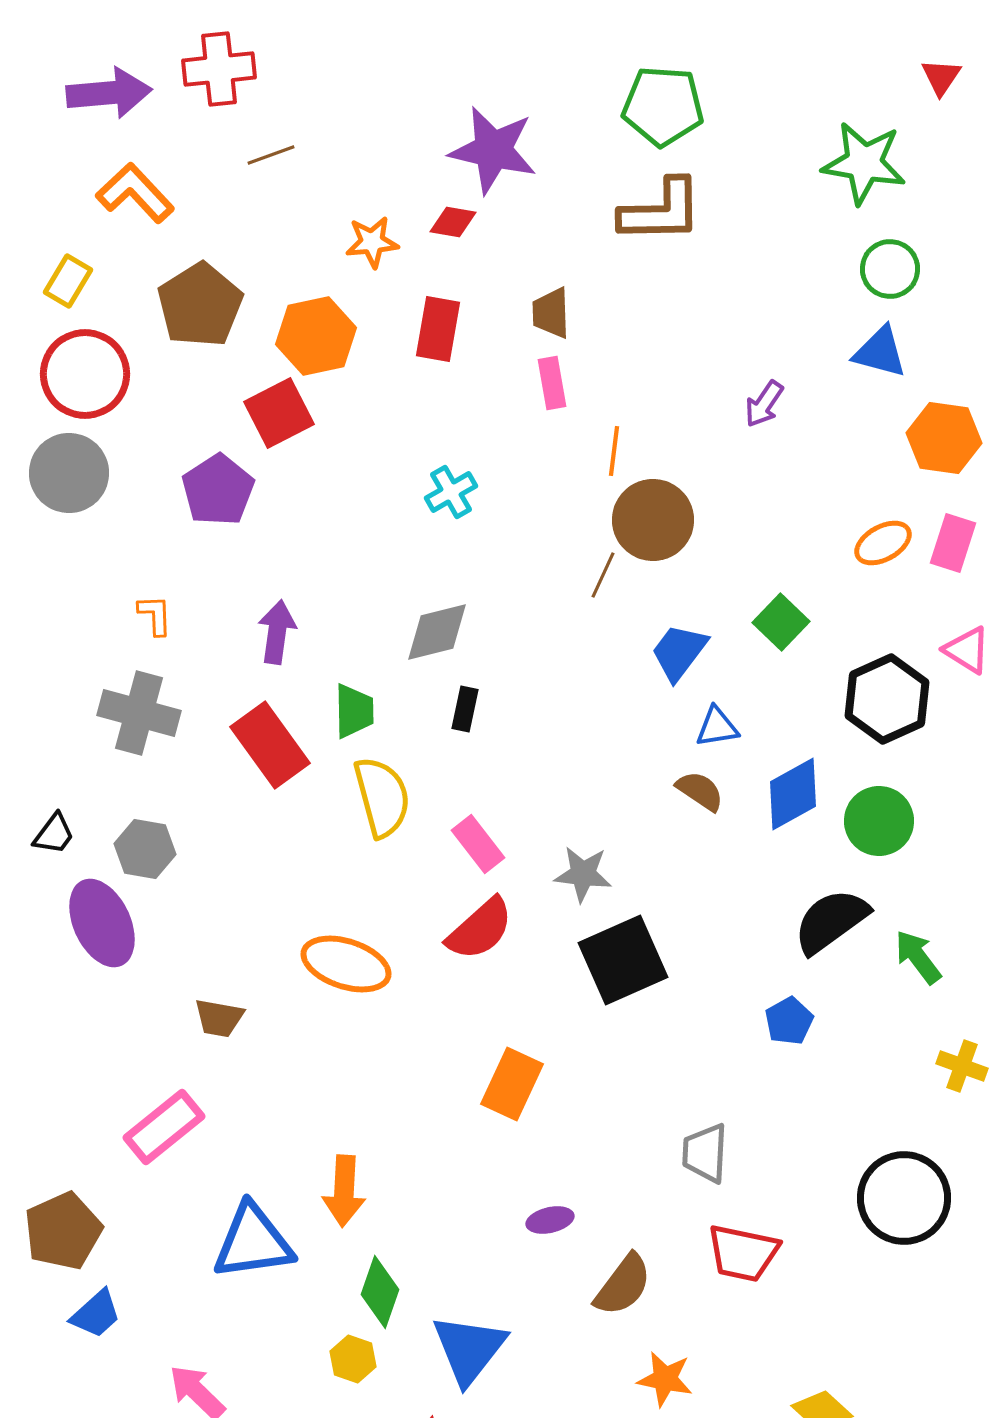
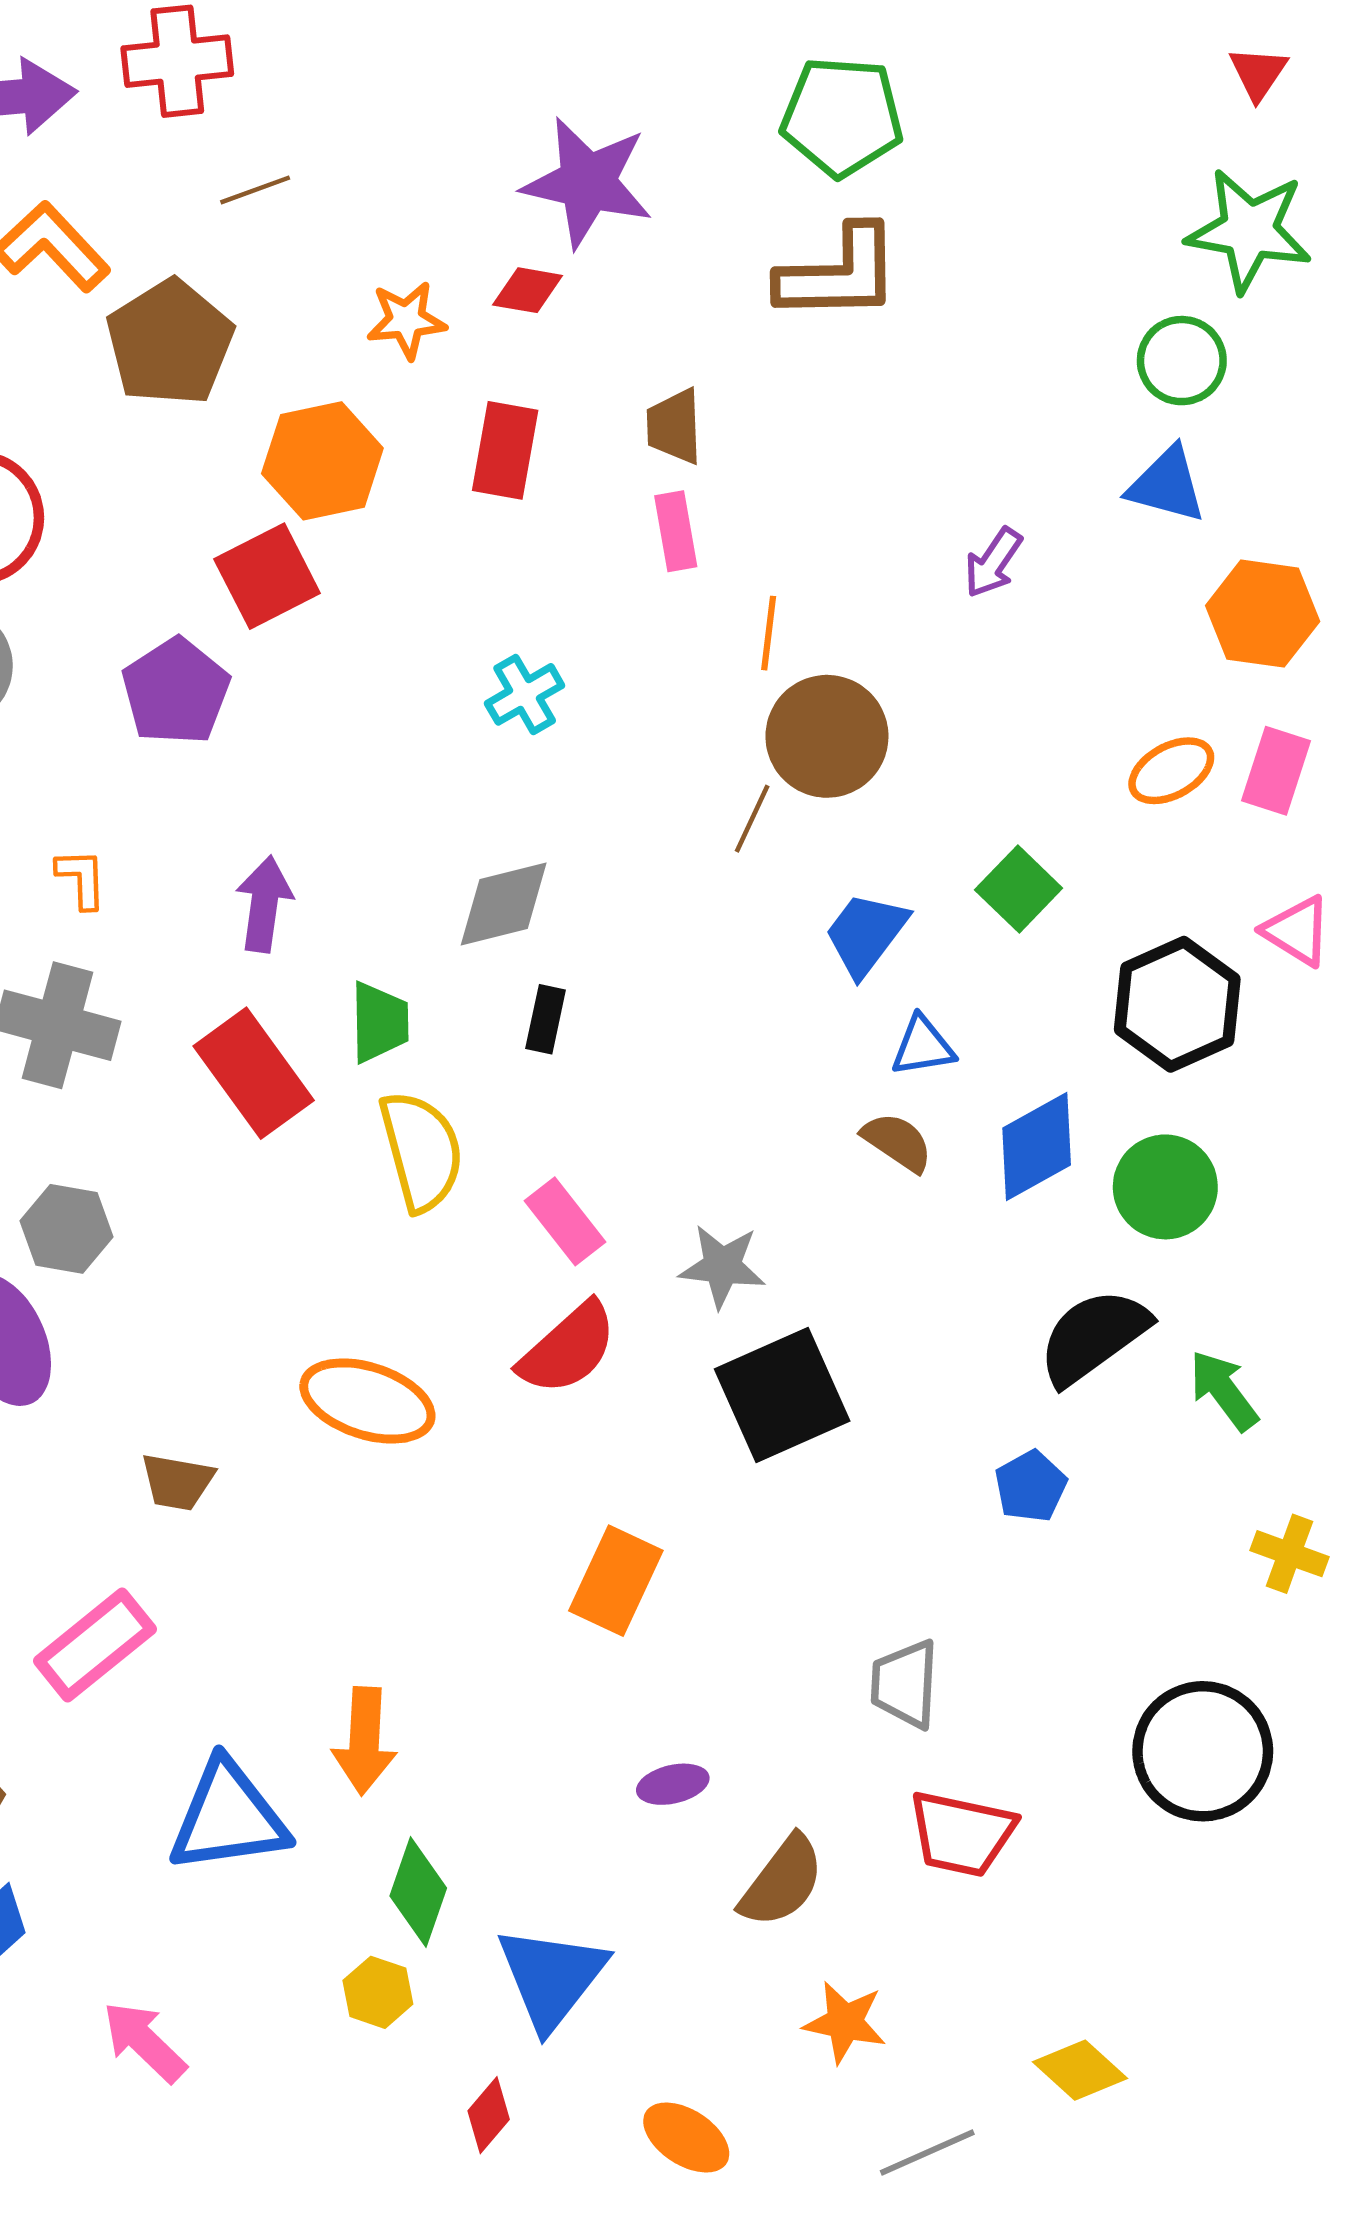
green star: (864, 163) -> (1249, 230), moved
brown pentagon: (200, 305) -> (170, 343), moved

